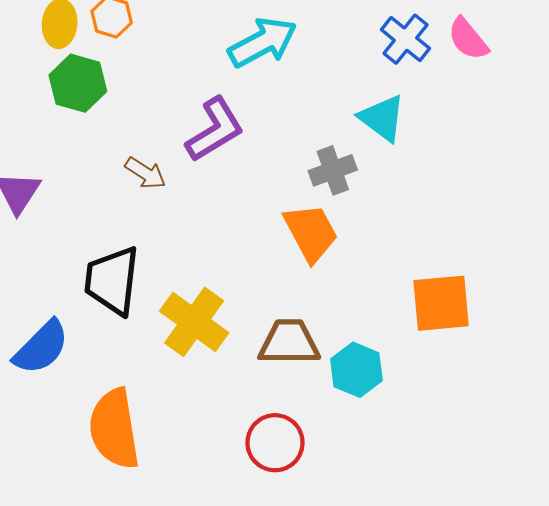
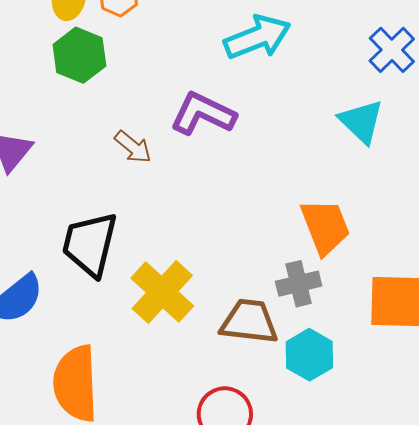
purple L-shape: (215, 130) -> (203, 114), turned -130
gray cross: (333, 170) -> (299, 284), moved
orange trapezoid: (311, 233) -> (325, 227), moved

